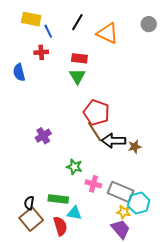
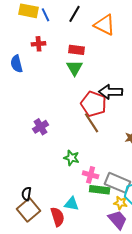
blue line: (48, 31) -> (46, 15), moved
black arrow: (114, 141) -> (111, 92), moved
green rectangle: (58, 199) -> (100, 190), moved

